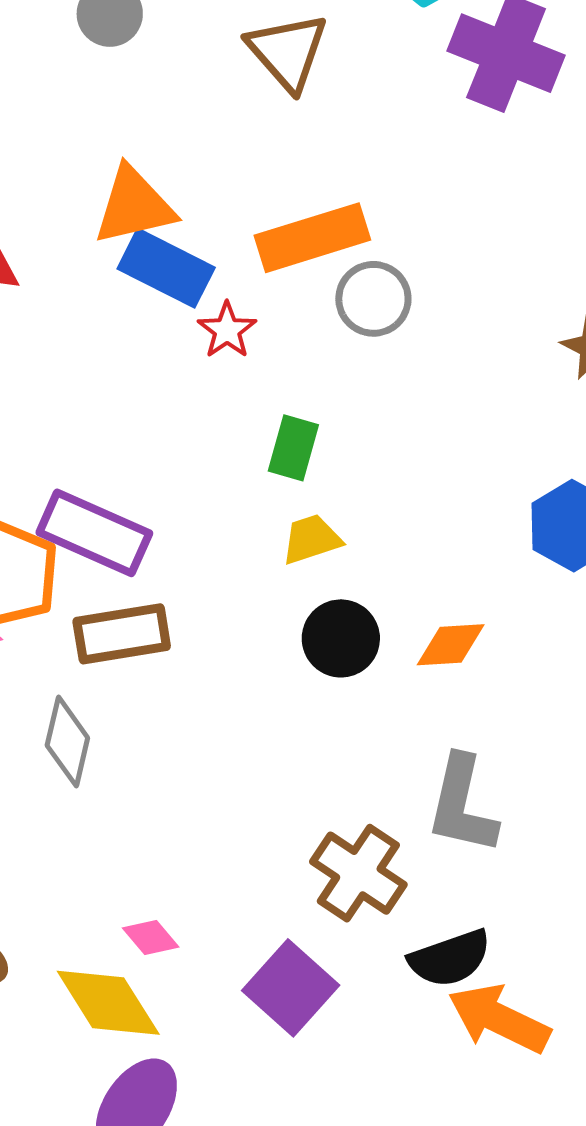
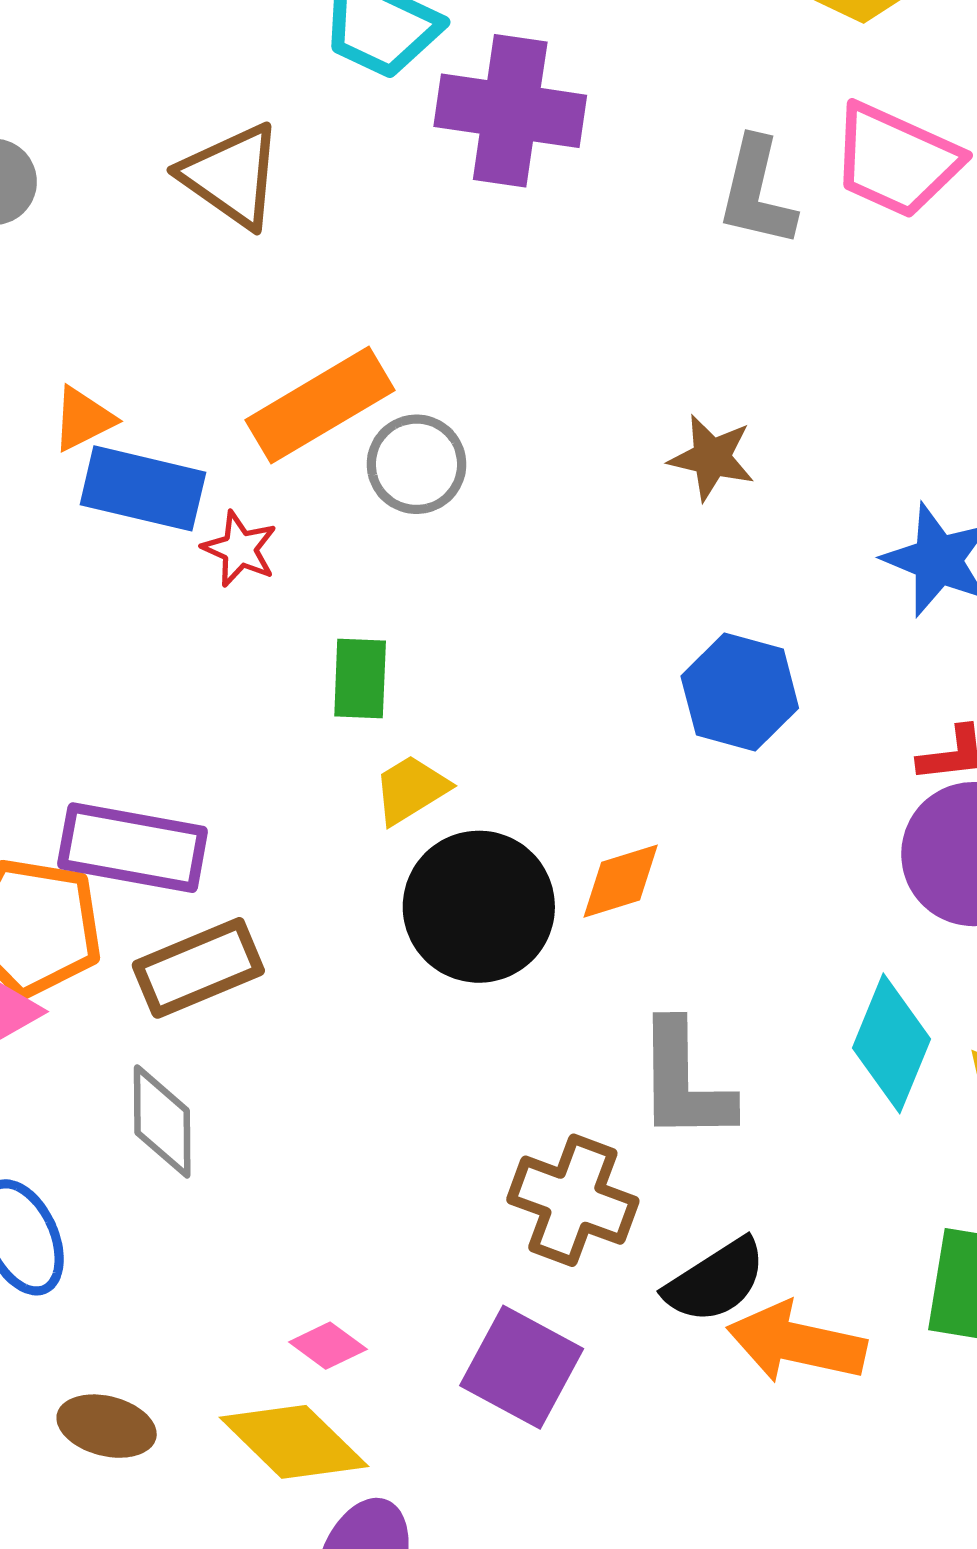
orange triangle: (134, 206) -> (83, 419), size x0.6
black circle: (341, 638) -> (479, 907), size x1.5

